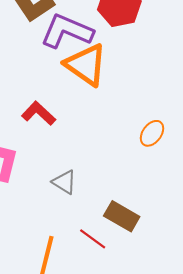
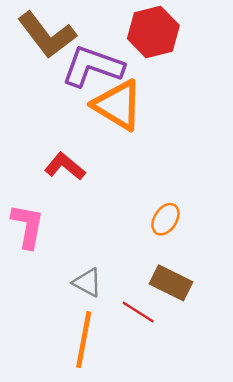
orange ellipse: (152, 133) -> (165, 219), moved
gray triangle: (64, 182) -> (87, 282), moved

